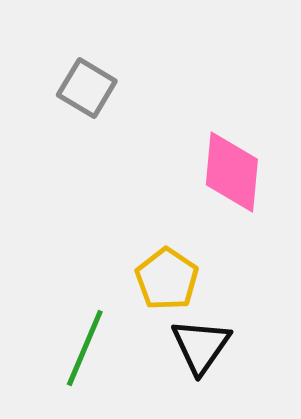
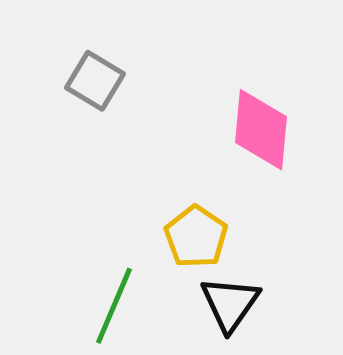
gray square: (87, 88) -> (95, 81), moved

